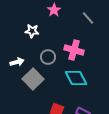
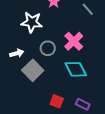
white star: (32, 31) -> (32, 22), size x1.5
pink cross: (74, 50) -> (74, 41), turned 30

